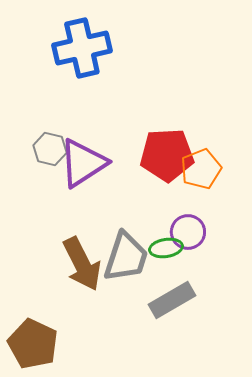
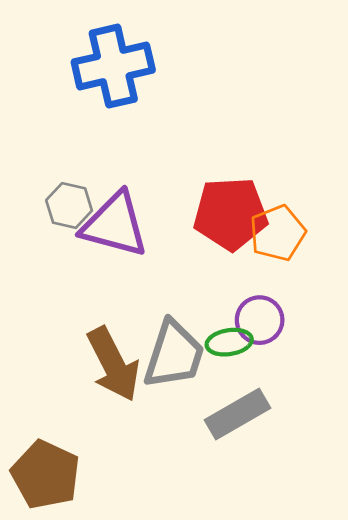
purple triangle: (83, 163) -> (115, 225), turned 48

